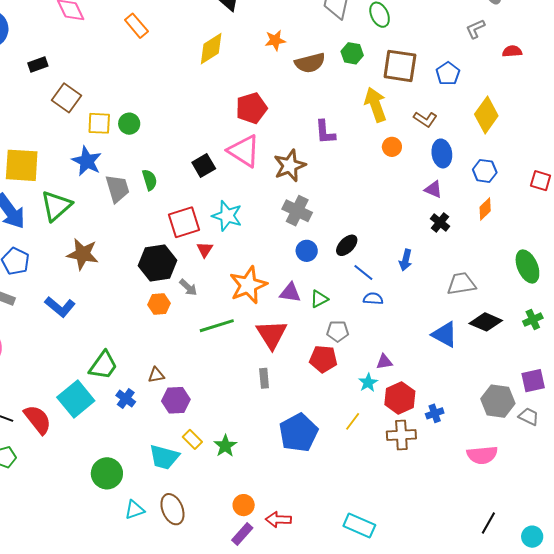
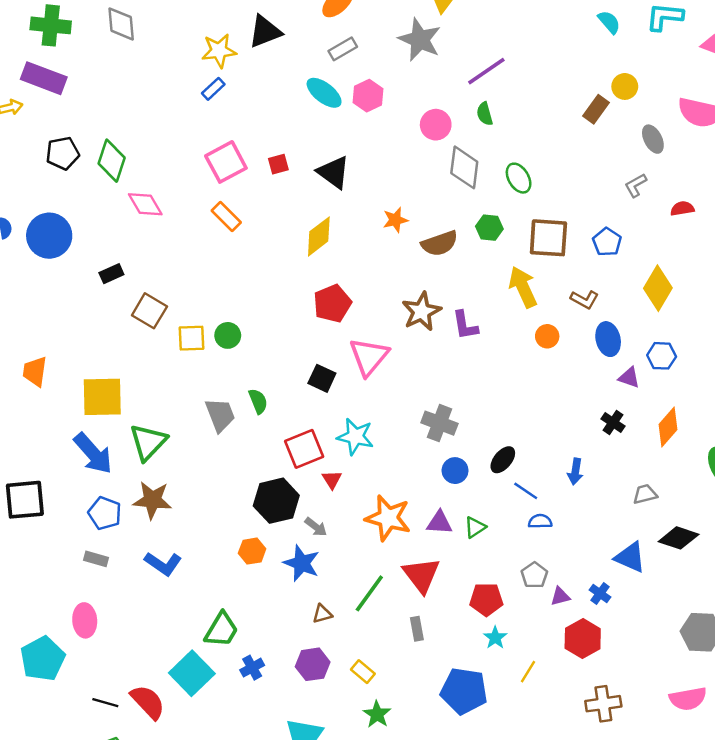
red pentagon: (251, 108) -> (332, 303), moved
pink triangle: (244, 151) -> (369, 357), turned 42
blue star: (87, 161) -> (302, 563), moved
black square: (204, 166) -> (322, 378), turned -30
brown star: (290, 166) -> (421, 311), moved
purple triangle: (433, 189) -> (629, 378), moved
orange diamond: (485, 209) -> (668, 427), moved, size x1.4
brown star: (83, 254) -> (152, 500), moved
gray trapezoid: (461, 284) -> (645, 494), size x0.7
orange star: (248, 285) -> (388, 518), turned -30
orange hexagon: (159, 304) -> (252, 551), moved
green line: (217, 326) -> (369, 593), moved, turned -32
gray pentagon: (338, 331) -> (534, 575), moved, turned -30
brown triangle: (156, 375) -> (322, 614), moved
cyan star: (368, 383) -> (495, 638), moved
blue cross: (126, 399) -> (252, 668), turned 30
blue cross: (435, 413) -> (600, 593), moved, turned -30
blue pentagon: (298, 433) -> (464, 691), turned -30
brown cross: (401, 435) -> (603, 704), moved
yellow rectangle: (192, 439) -> (363, 672), moved

